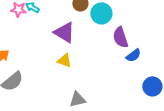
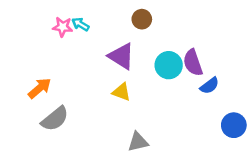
cyan circle: (101, 13) -> (169, 65), moved

